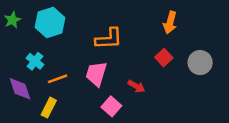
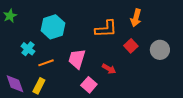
cyan hexagon: (50, 23) -> (53, 27), moved
orange L-shape: (109, 39) -> (106, 29), moved
purple diamond: (20, 89) -> (15, 84), moved

